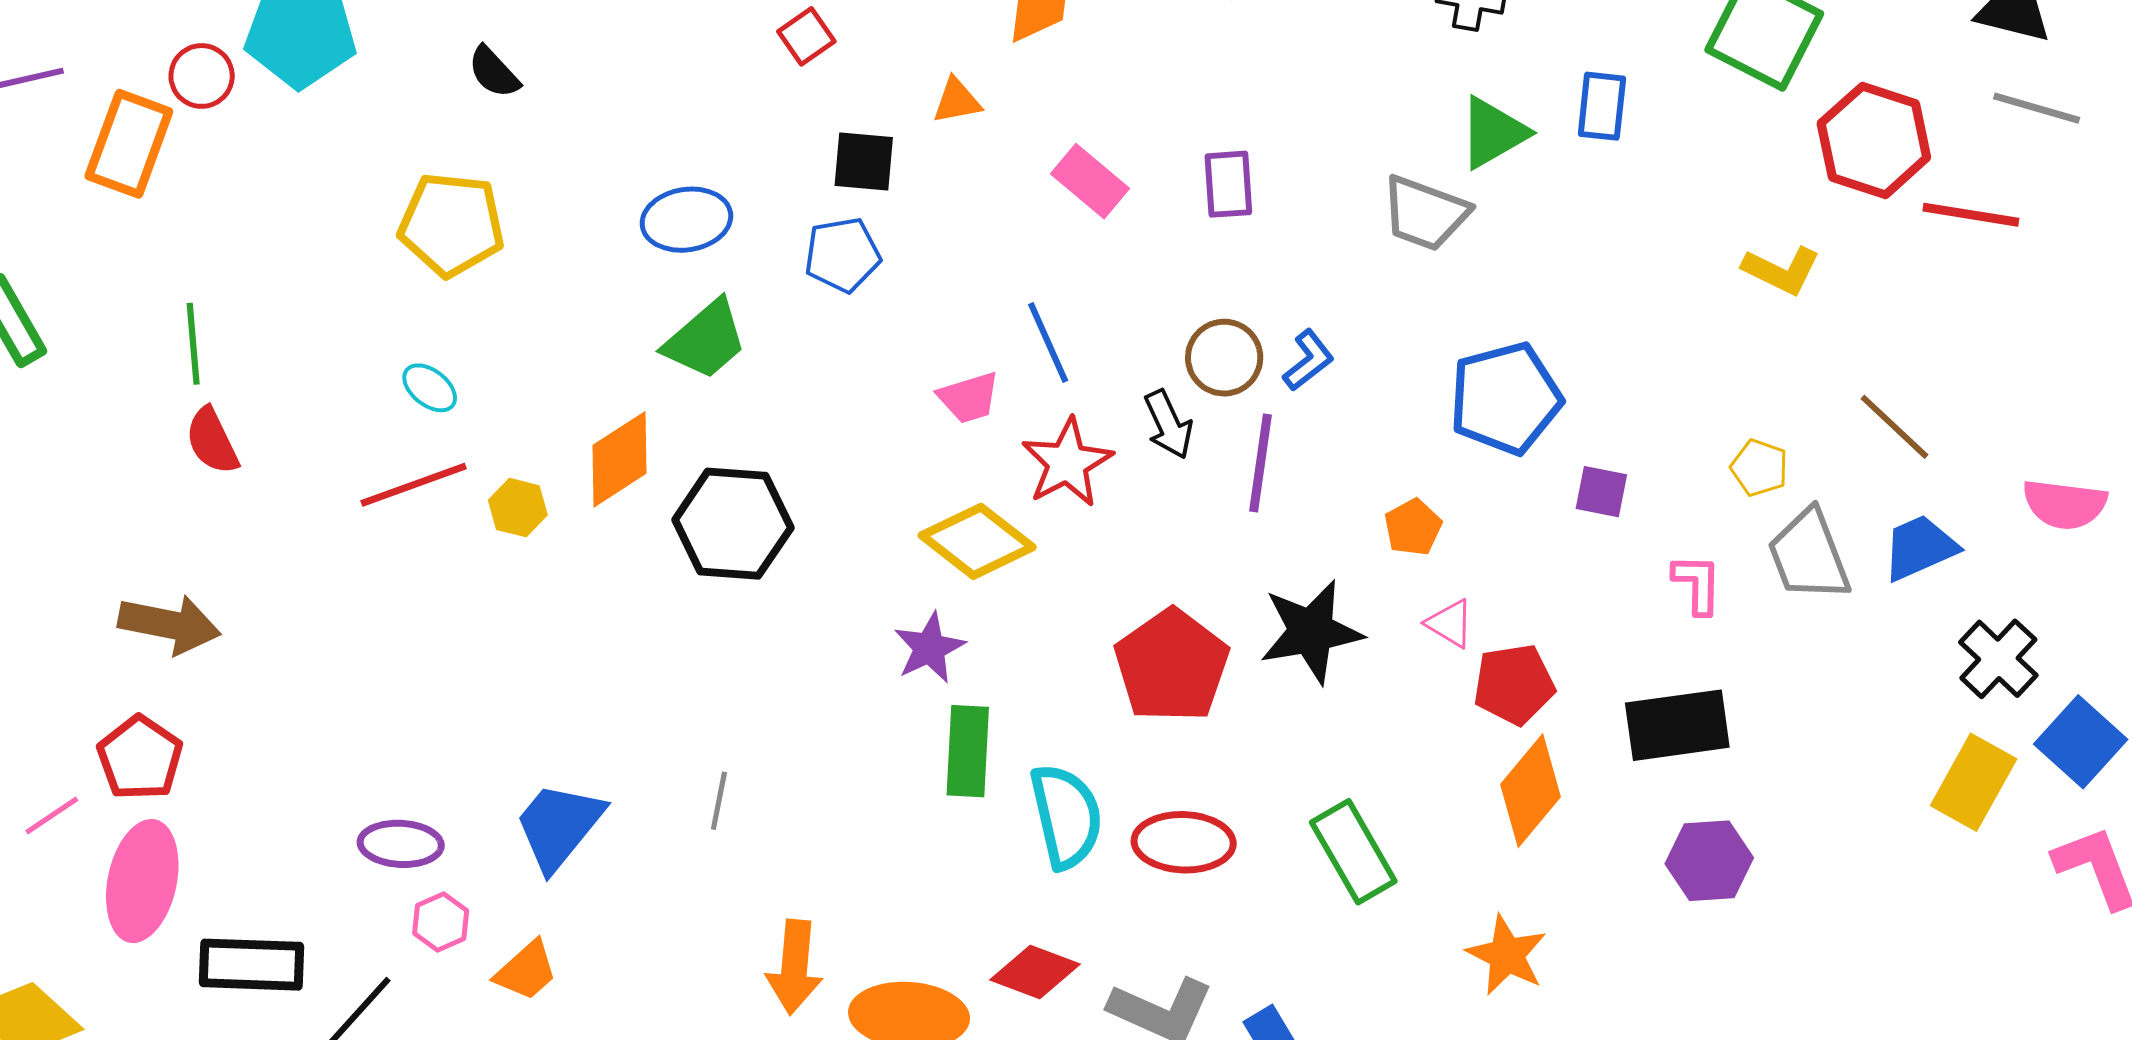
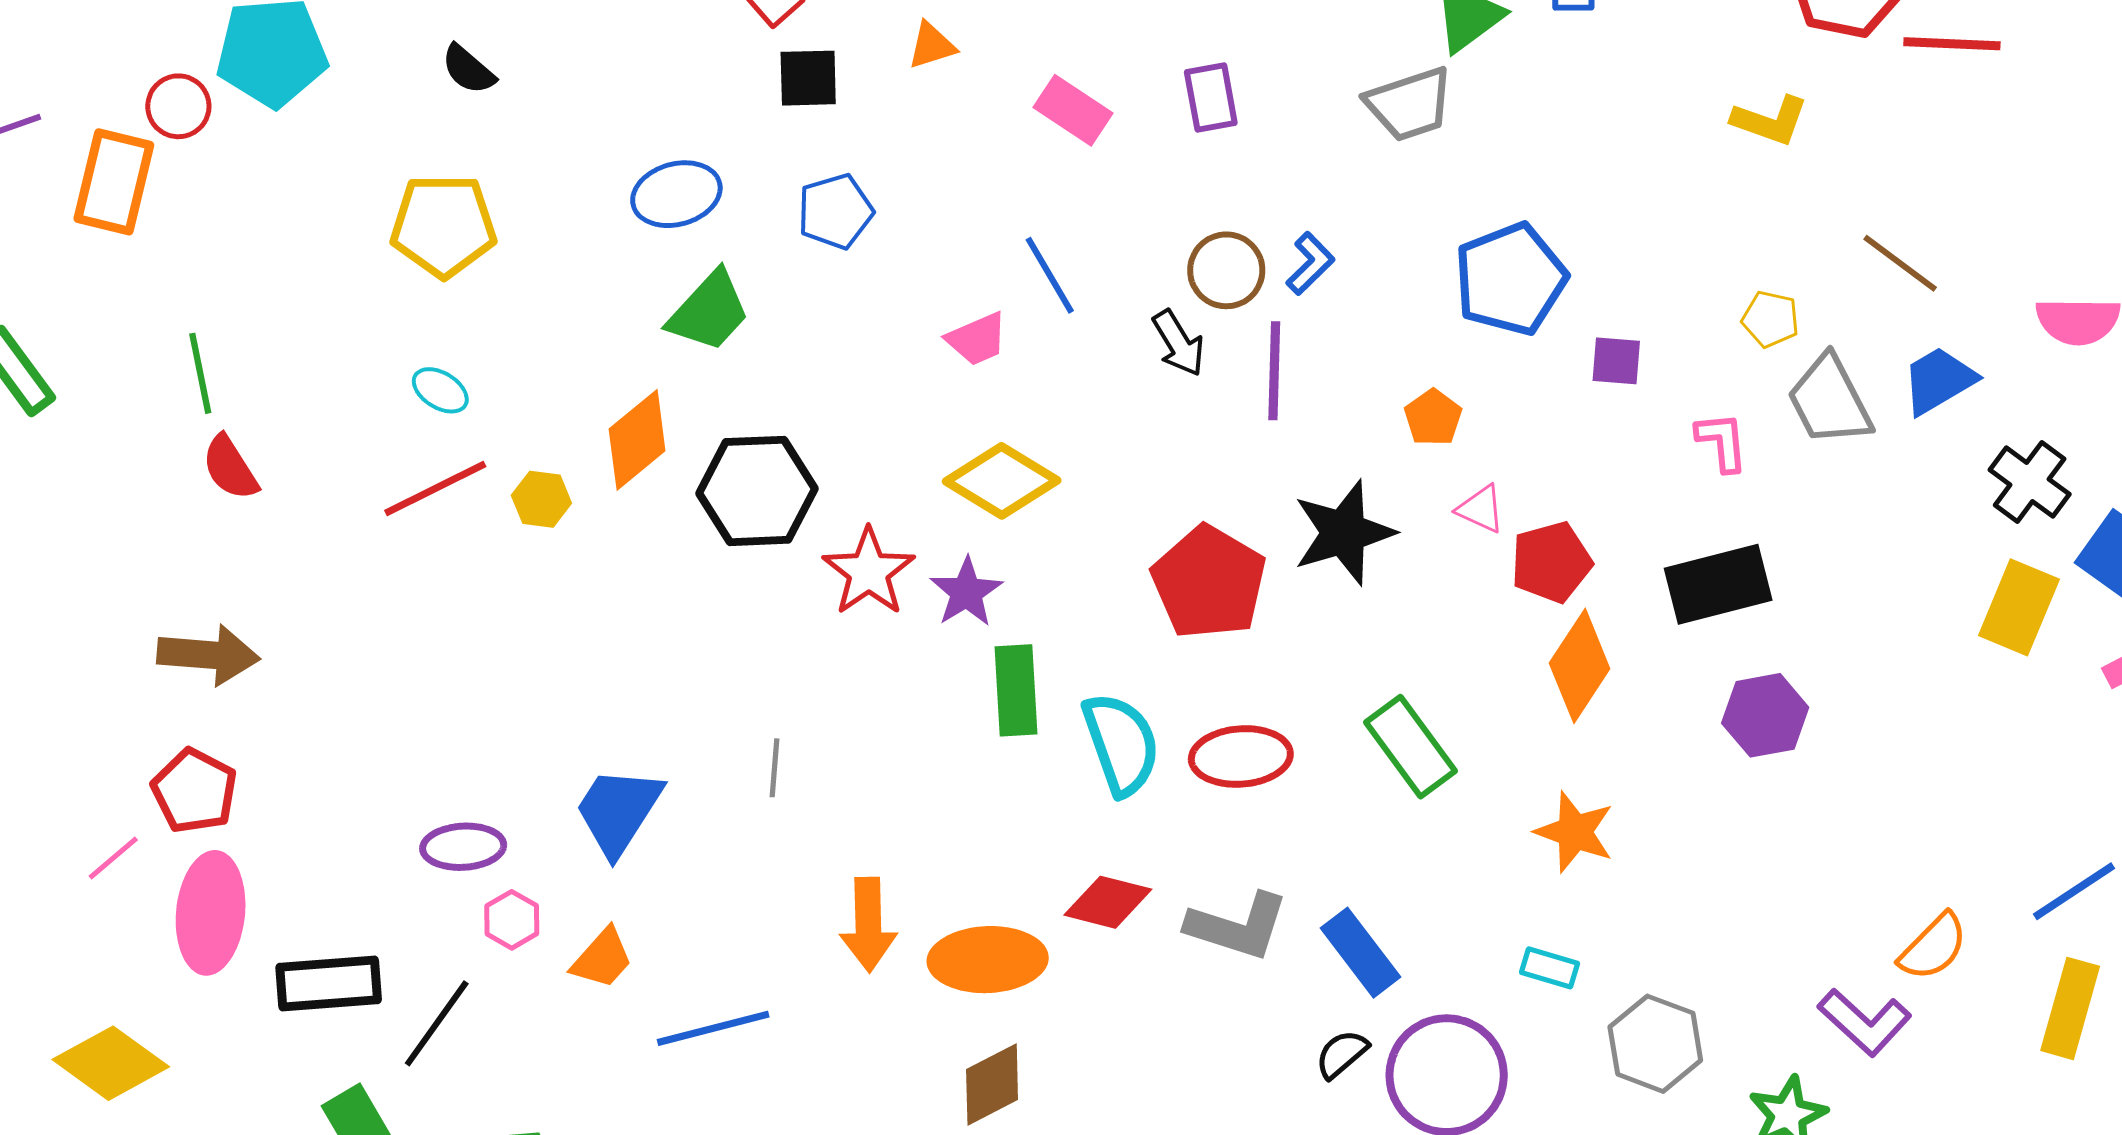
black square: (864, 162) -> (808, 78), moved
gray trapezoid: (1425, 213) -> (1410, 104), turned -32
red star: (1067, 463) -> (869, 572), moved

